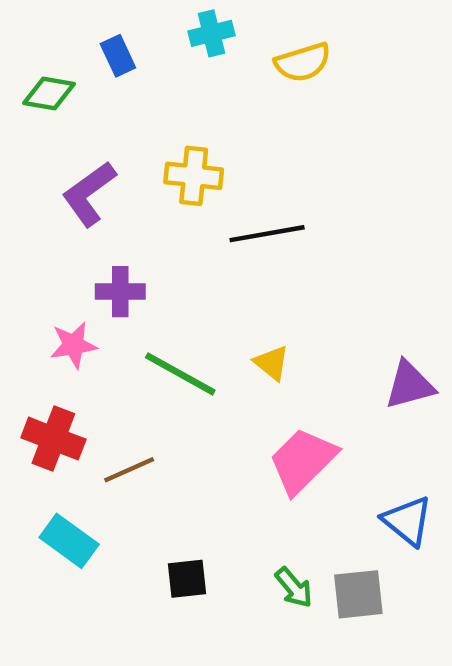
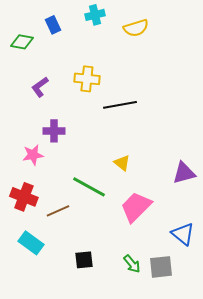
purple L-shape: (89, 194) -> (40, 87), size x0.7
green line: (180, 374) -> (89, 187), moved

